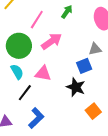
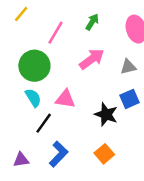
pink arrow: (52, 41) -> (92, 59), moved
blue square: (84, 66) -> (130, 99), moved
orange square: (93, 111) -> (104, 154), moved

